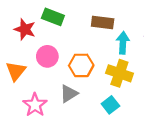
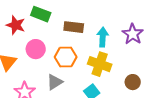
brown rectangle: (103, 23) -> (74, 27), moved

